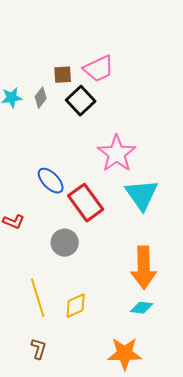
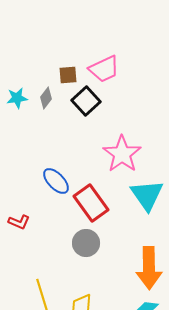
gray circle: (65, 243) -> (86, 243), moved

